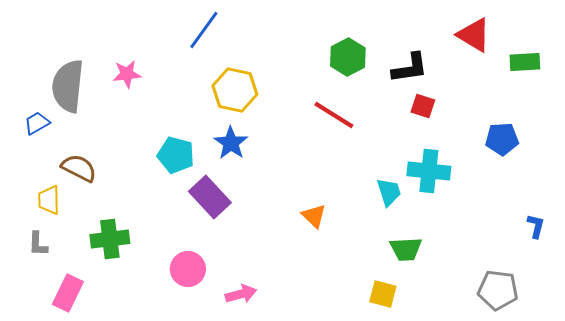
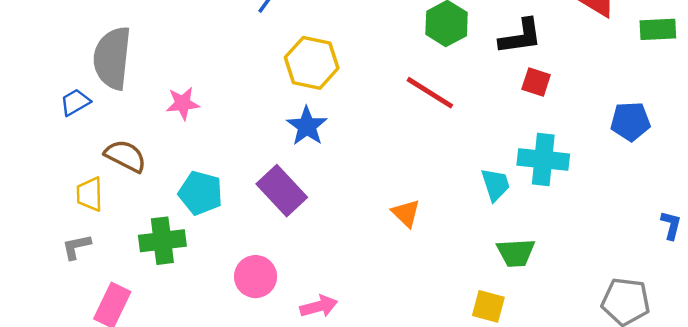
pink star: (127, 74) -> (183, 103), moved
cyan pentagon: (176, 155) -> (201, 193), moved
gray L-shape: (38, 244) -> (76, 247), turned 76

